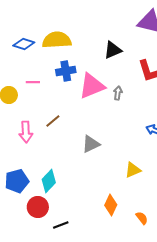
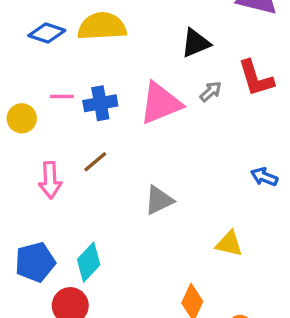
blue cross: (66, 71) -> (100, 103), moved
gray arrow: (118, 93) -> (211, 92), moved, turned 40
yellow triangle: (133, 170) -> (229, 244), turned 36

